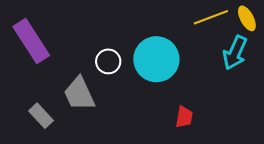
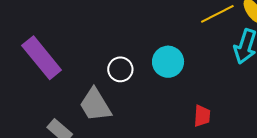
cyan circle: (156, 59) -> (168, 62), size x0.7

